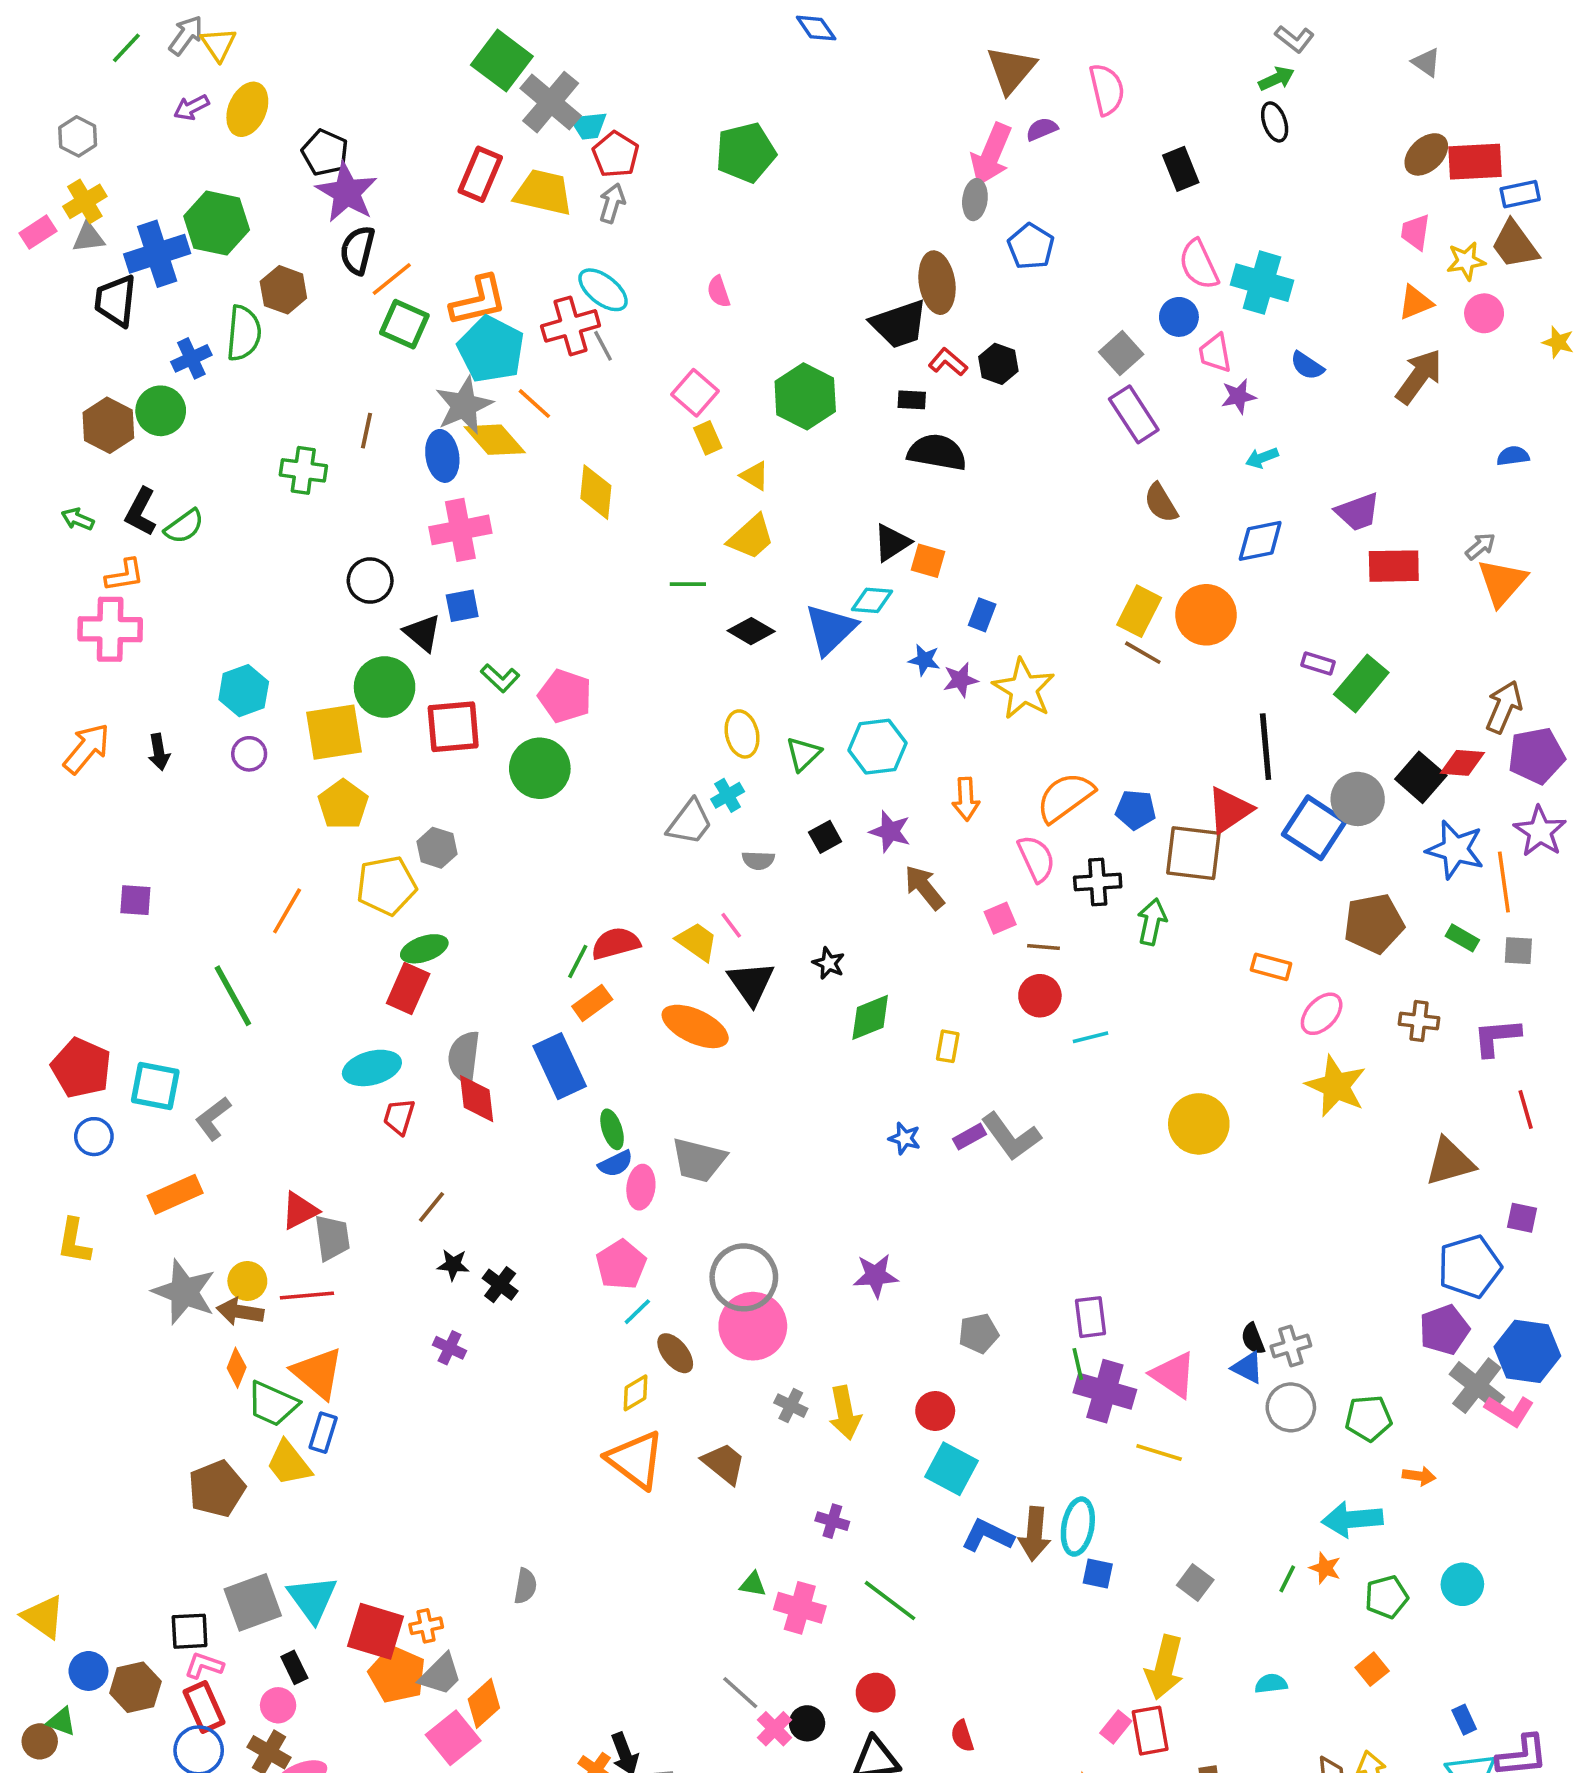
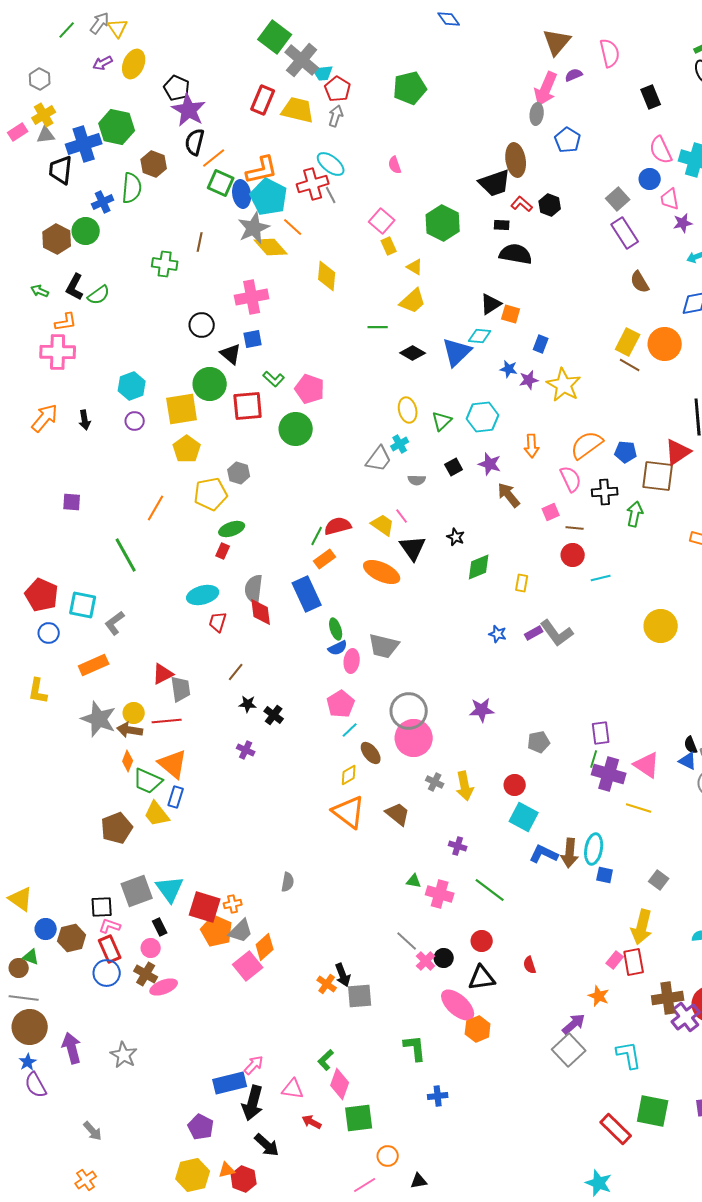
blue ellipse: (442, 456) -> (242, 194), moved
red rectangle: (408, 989) -> (223, 551), size x0.6
green line: (1078, 1364) -> (594, 759), turned 30

